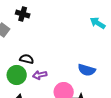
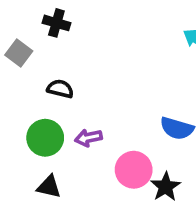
black semicircle: (27, 59) -> (60, 89), moved

